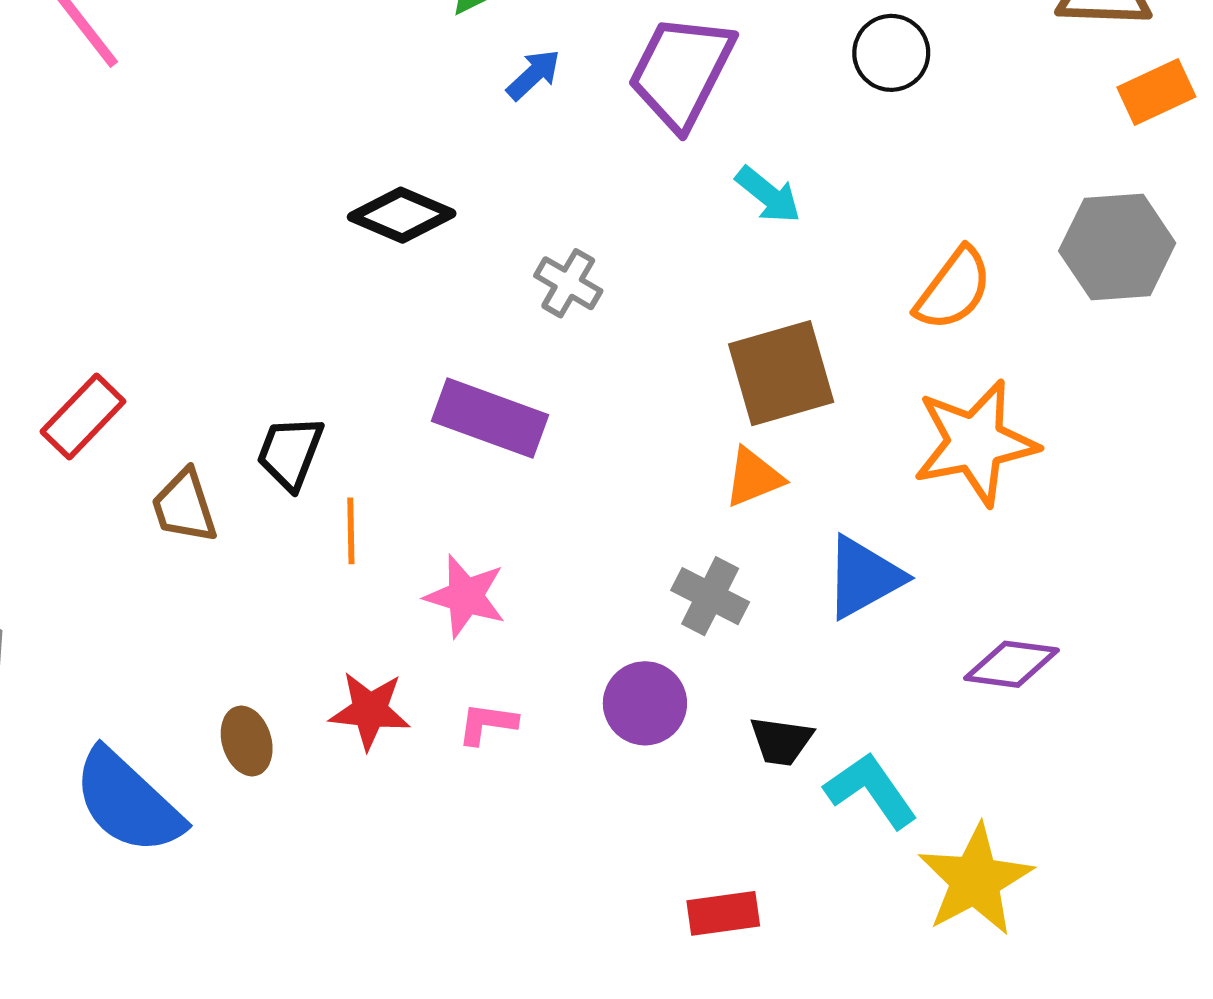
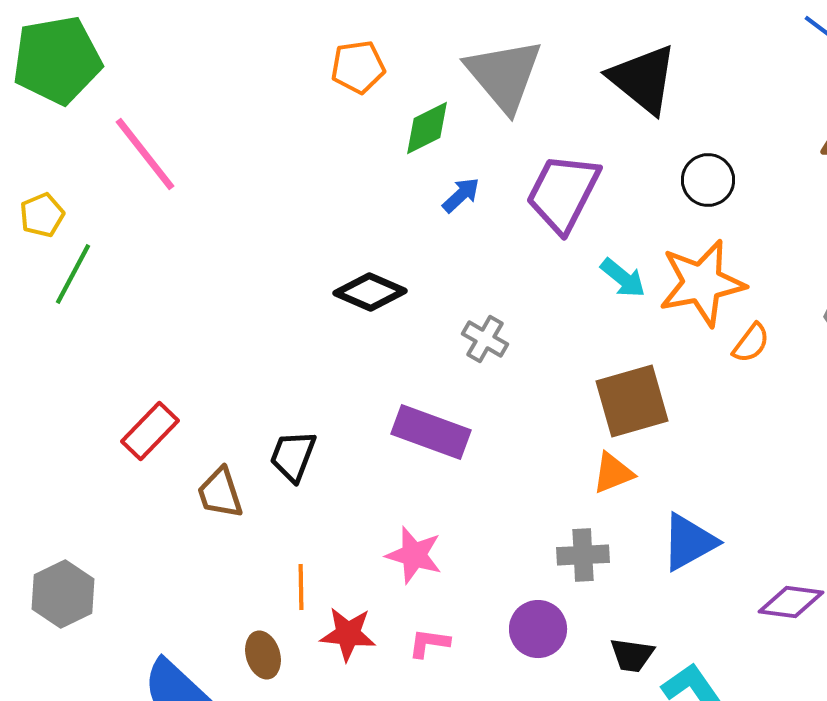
orange semicircle: (954, 289) -> (751, 343), size x0.7
orange star: (975, 443) -> (702, 283), moved
orange line: (351, 531) -> (301, 587), moved
gray cross: (710, 596) -> (583, 555), turned -30

